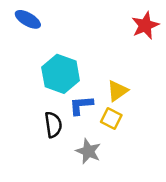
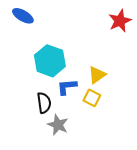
gray star: (88, 151) -> (58, 125), moved

